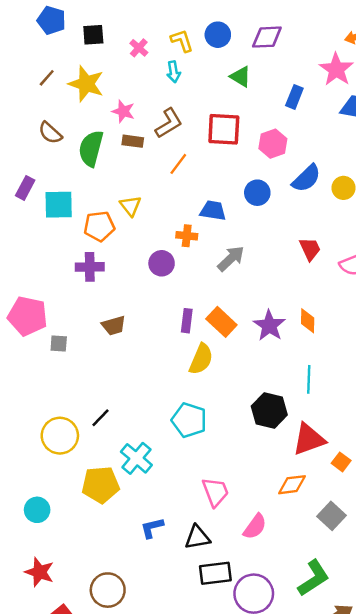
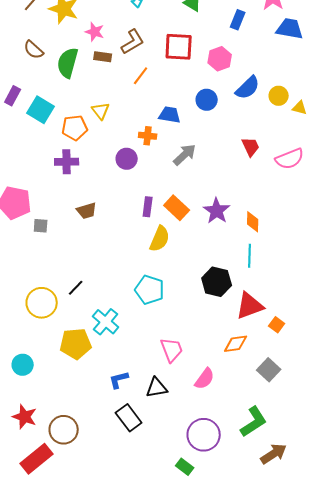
cyan square: (59, 205) -> (41, 110), turned 32
orange diamond: (308, 321) -> (253, 222), moved
black rectangle: (215, 573) -> (129, 418), moved, turned 60
brown circle: (108, 590) -> (64, 430), moved

